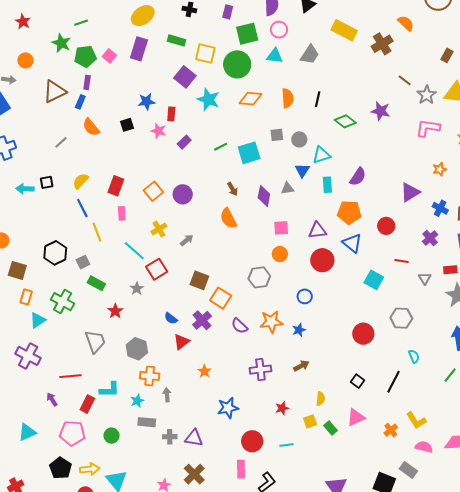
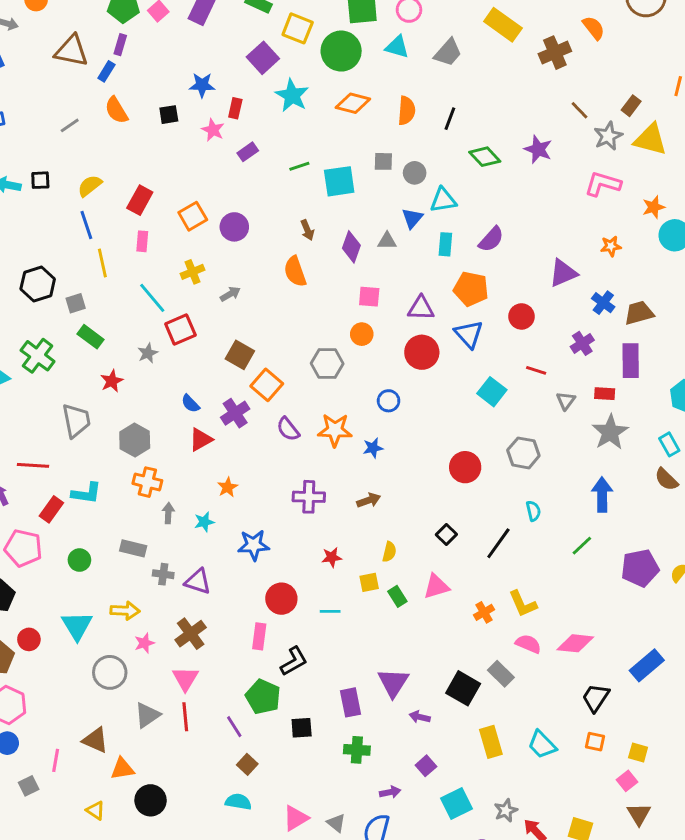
brown rectangle: (447, 55) -> (631, 106), moved
brown triangle: (55, 92) -> (71, 51), turned 30
cyan star: (137, 401) -> (204, 522), moved
yellow arrow: (90, 469) -> (125, 611), moved

